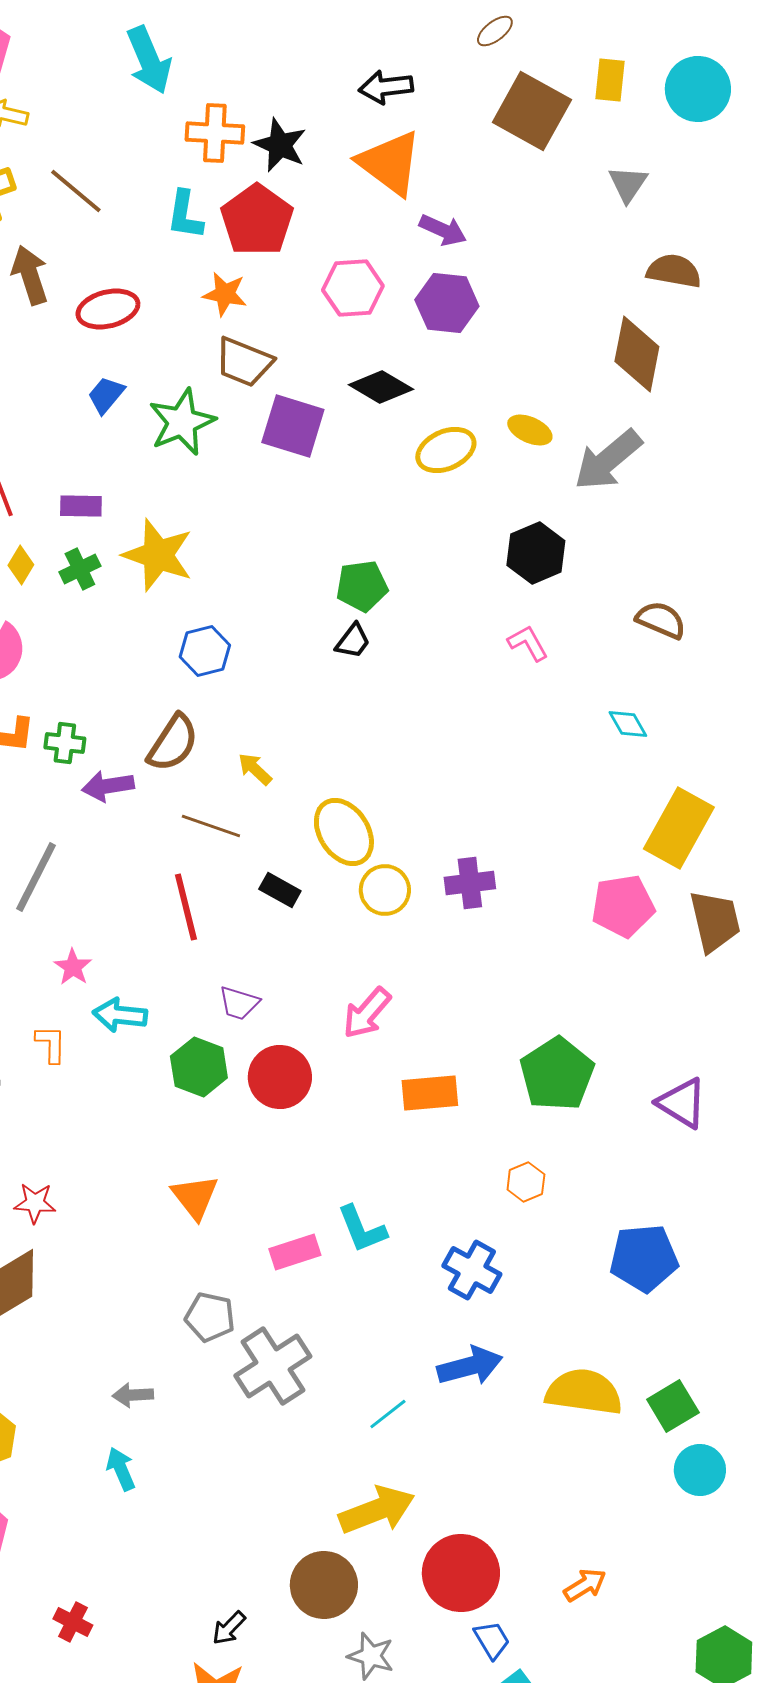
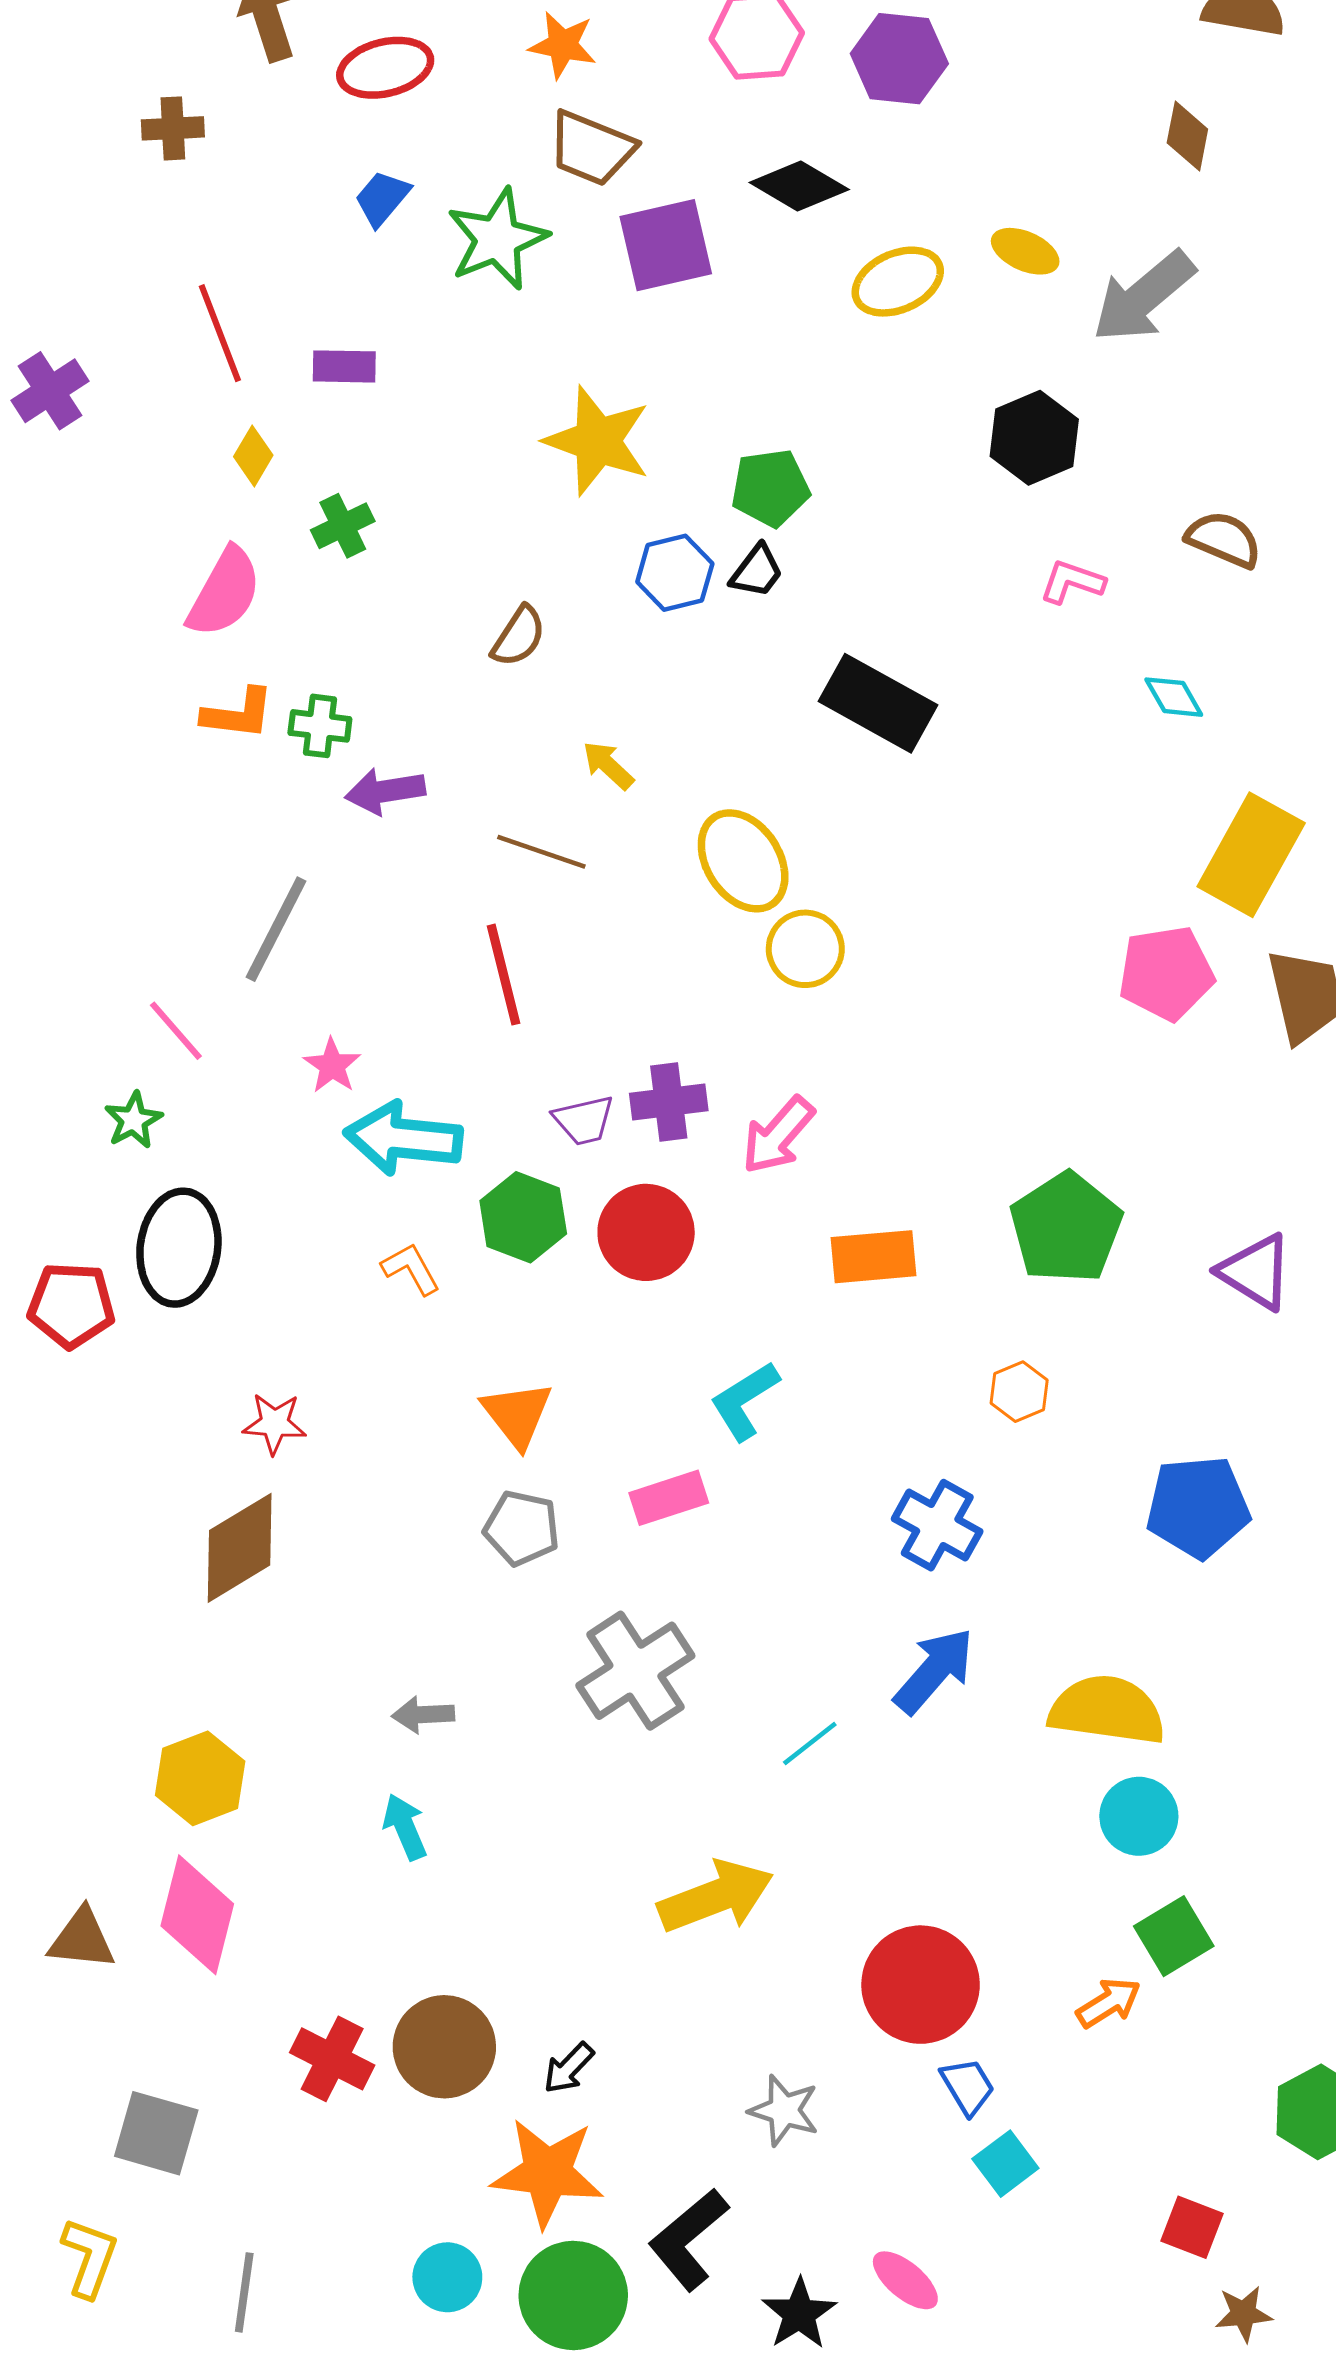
brown diamond: (637, 354) -> (1187, 136), size x0.6
purple square: (293, 426) -> (666, 245), turned -30
yellow star: (158, 555) -> (597, 441), moved
green cross: (80, 569) -> (343, 526), moved
pink L-shape: (528, 643) -> (1072, 582), moved, turned -42
blue hexagon: (205, 651) -> (675, 573), moved
brown semicircle: (173, 743) -> (519, 636), moved, size x0.7
purple cross: (470, 883) -> (669, 1102), moved
black rectangle: (280, 890) -> (878, 703), moved, size x1.8
purple trapezoid: (239, 1003) -> (584, 1120), turned -30
cyan arrow: (120, 1015) -> (403, 1138), size x1.4
orange L-shape: (51, 1044) -> (411, 1269), moved, turned -30
cyan L-shape: (362, 1229) -> (745, 1401), moved, turned 80
gray pentagon: (210, 1317) -> (522, 1528), moved
blue arrow: (470, 1366) -> (934, 1671), turned -34
green square: (673, 1406) -> (1174, 1936), moved
cyan circle: (700, 1470) -> (1139, 1816), moved
yellow arrow: (377, 1510) -> (716, 1897), moved
brown circle: (324, 1585) -> (444, 2047), moved
red cross: (73, 1622) -> (332, 2059), size x1.4

